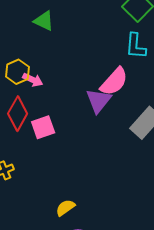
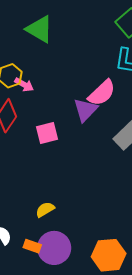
green triangle: (44, 21) -> (40, 29), size x1.4
pink square: (43, 127) -> (47, 133), moved

